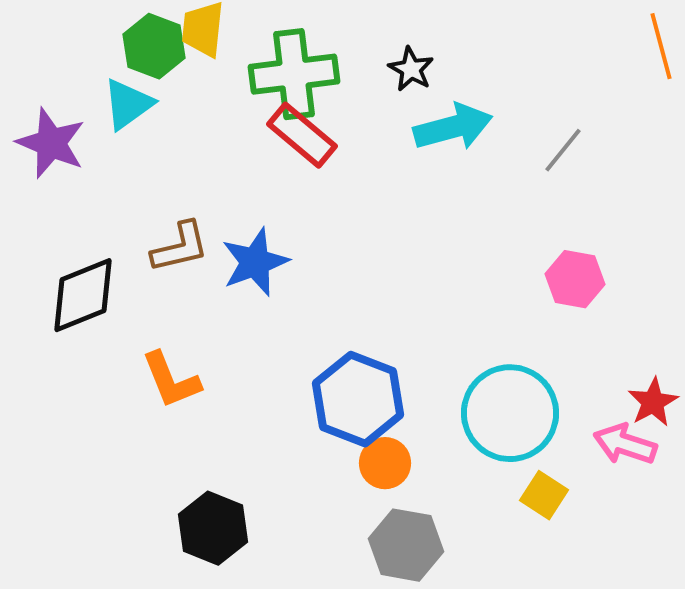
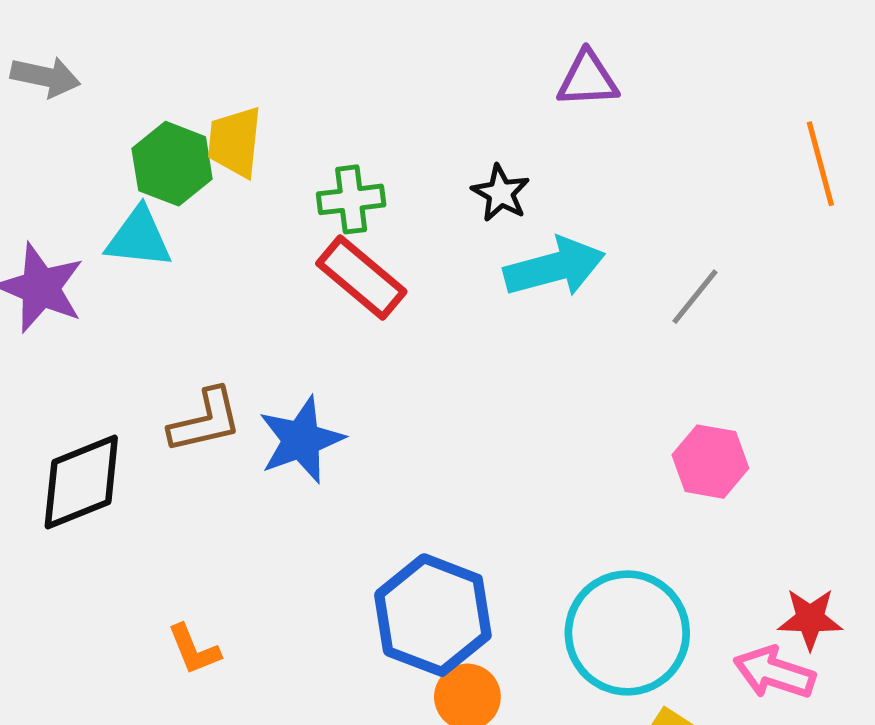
green cross: (294, 74) -> (351, 199), size x0.6
cyan triangle: (128, 104) -> (139, 238), turned 42
orange L-shape: (171, 380) -> (194, 650), moved, size x0.7
red star: (653, 402) -> (810, 619), turned 30

